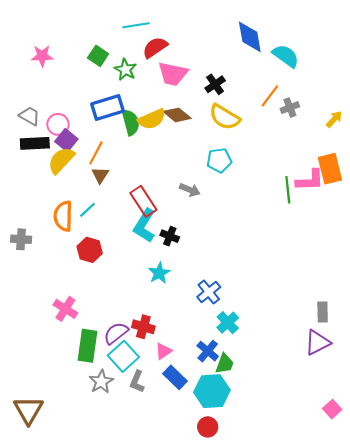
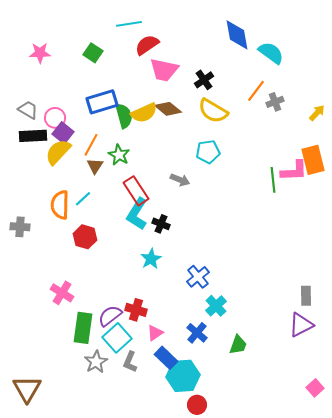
green star: (125, 70) -> (119, 155), moved
green trapezoid: (225, 364) -> (238, 345), moved
cyan hexagon: (212, 391) -> (183, 376), moved

